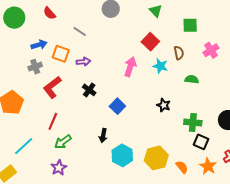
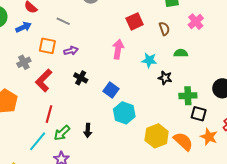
red square: (150, 42) -> (135, 21), turned 30
blue arrow: (39, 45) -> (24, 27), moved
cyan star: (160, 66) -> (149, 60), moved
black star: (164, 105) -> (165, 78), moved
black arrow: (103, 136) -> (88, 130), moved
cyan line: (24, 146) -> (38, 141), moved
cyan hexagon: (122, 155) -> (124, 113), moved
orange semicircle: (182, 167) -> (183, 141), size x1.5

